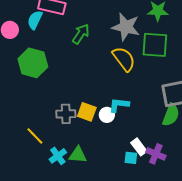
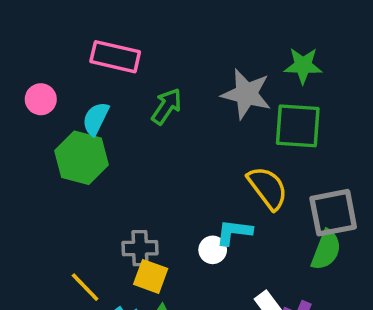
cyan semicircle: (35, 20) -> (96, 119), moved
yellow semicircle: (124, 59) -> (268, 188), moved
yellow square: (87, 112) -> (151, 276), moved

